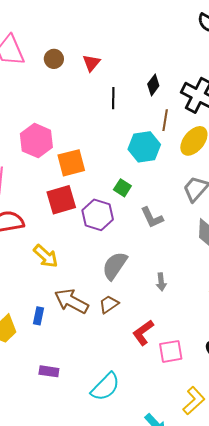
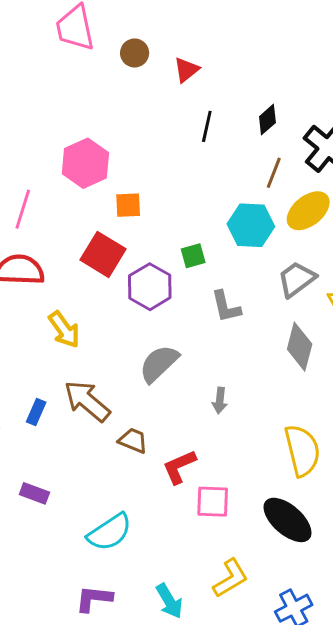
cyan hexagon: (144, 147) -> (251, 225), moved
orange square: (71, 163) -> (128, 205), size x0.7
green square: (122, 188) -> (193, 256), turned 30
red square: (61, 200) -> (103, 254), turned 36
brown trapezoid: (109, 304) -> (133, 440), moved, turned 45

